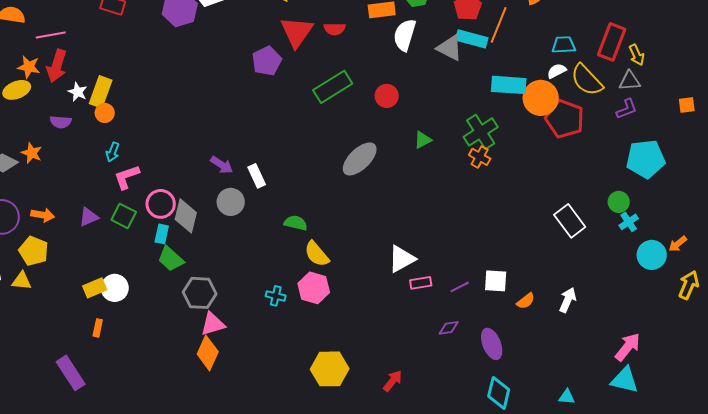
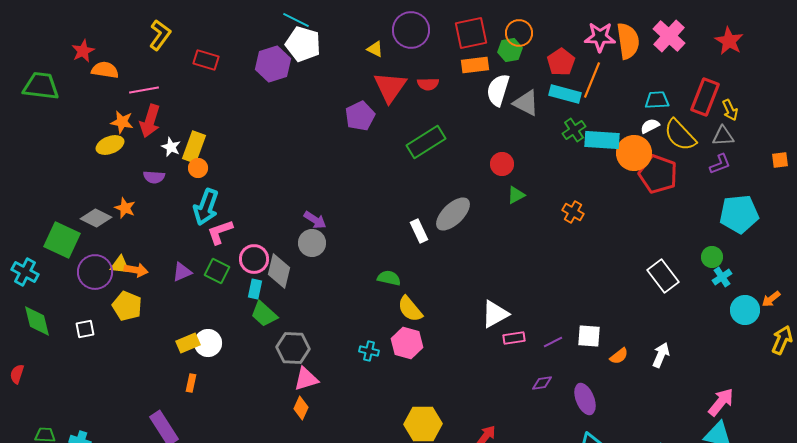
gray triangle: (450, 48) -> (526, 103), moved
red circle: (387, 96) -> (502, 164), moved
green cross: (481, 132) -> (574, 130), moved, size x0.7
cyan arrow: (113, 152) -> (206, 207), size x1.8
white rectangle: (257, 176) -> (419, 231), moved
gray circle: (231, 202) -> (312, 243), moved
yellow triangle: (22, 281) -> (120, 265), moved
orange diamond: (208, 353) -> (301, 408), size x0.7

